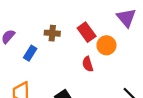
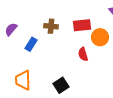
red rectangle: (87, 32) -> (82, 25), turned -60

